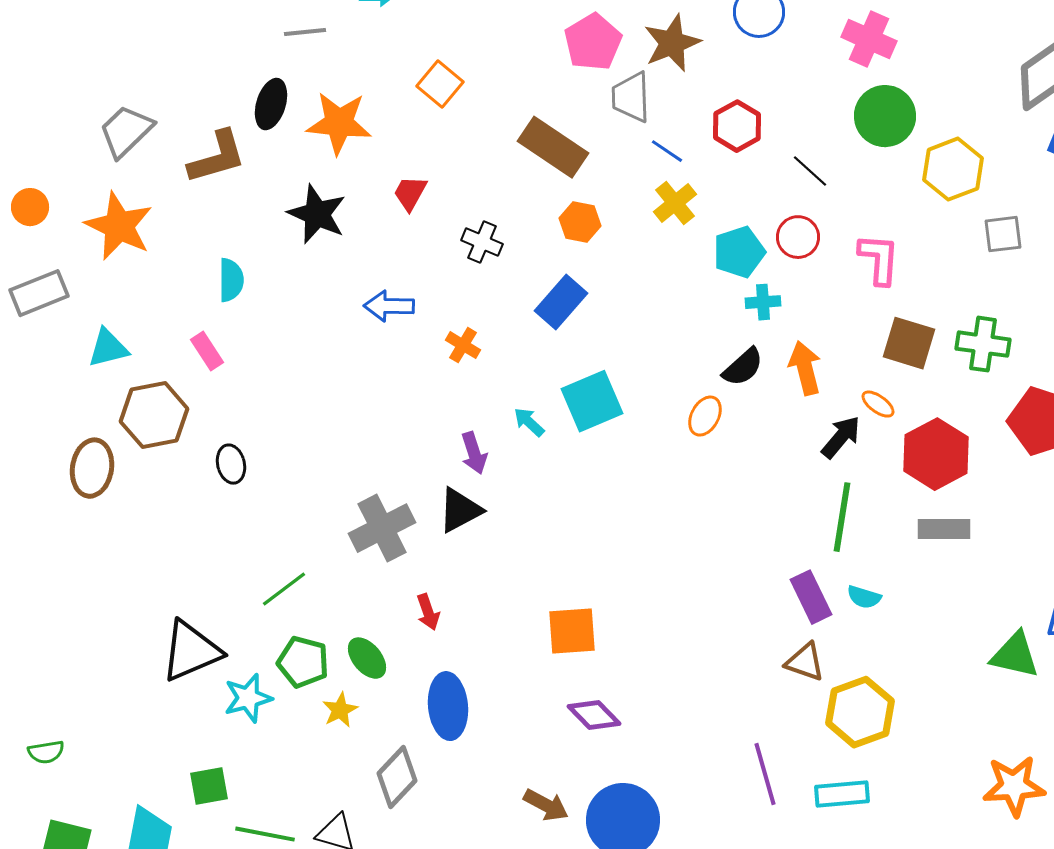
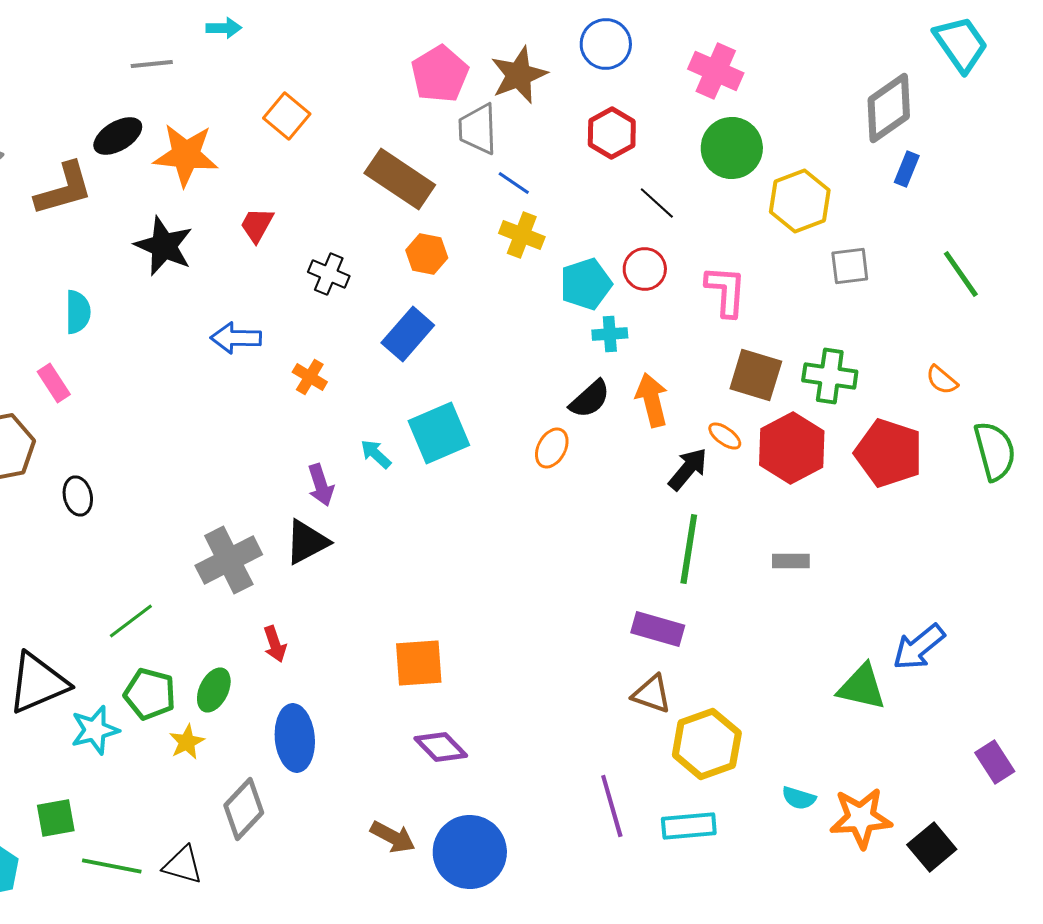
black ellipse: (271, 104) -> (118, 136), turned 42
red hexagon: (737, 126) -> (612, 133), moved
yellow cross: (675, 203) -> (522, 235), turned -30
red hexagon: (936, 454) -> (792, 448), moved
gray rectangle: (944, 529) -> (791, 561), size x0.7
purple rectangle: (811, 597) -> (658, 629), turned -48
cyan semicircle: (864, 597) -> (799, 798), moved
green ellipse: (367, 658) -> (214, 690), turned 66

